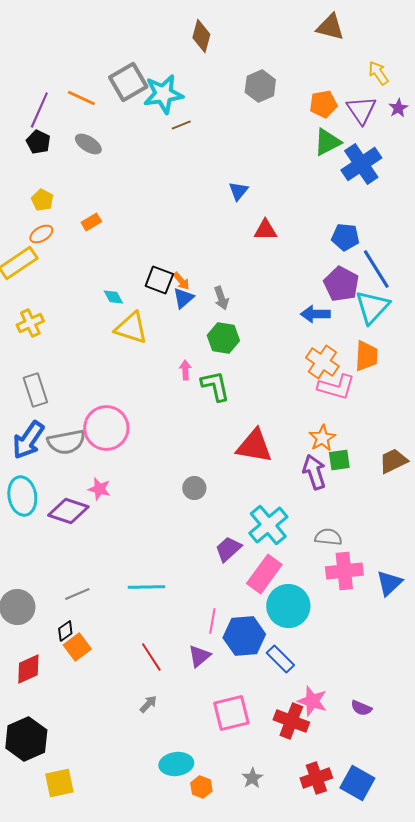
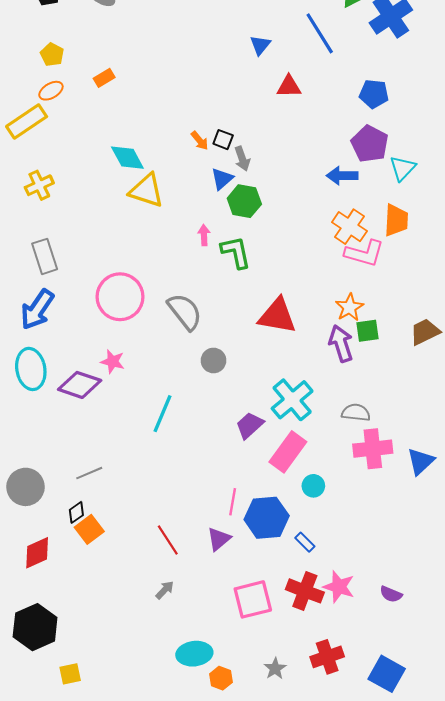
blue line: (376, 269) -> (320, 33), moved
black square: (159, 280) -> (223, 140), moved, size x0.7
cyan diamond: (113, 297) -> (127, 158), size x1.6
blue triangle: (183, 298) -> (222, 179), moved
cyan triangle: (372, 307) -> (403, 168), size x0.7
gray semicircle: (66, 442) -> (185, 312), moved, turned -117
cyan line: (146, 587) -> (163, 414), moved, turned -66
cyan circle: (288, 606) -> (313, 486), size x0.5
blue rectangle: (280, 659) -> (305, 542), size x0.7
red cross: (291, 721) -> (305, 591), moved
red cross: (316, 778) -> (327, 657), moved
yellow square: (59, 783) -> (70, 674), size x0.7

